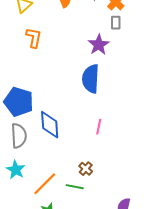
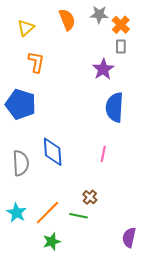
blue semicircle: (91, 79) -> (115, 107), moved
blue pentagon: (19, 102) -> (21, 104), moved
cyan star: (16, 170) -> (17, 213), moved

